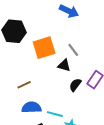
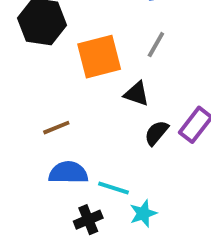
gray line: (73, 50) -> (156, 45), moved, turned 64

